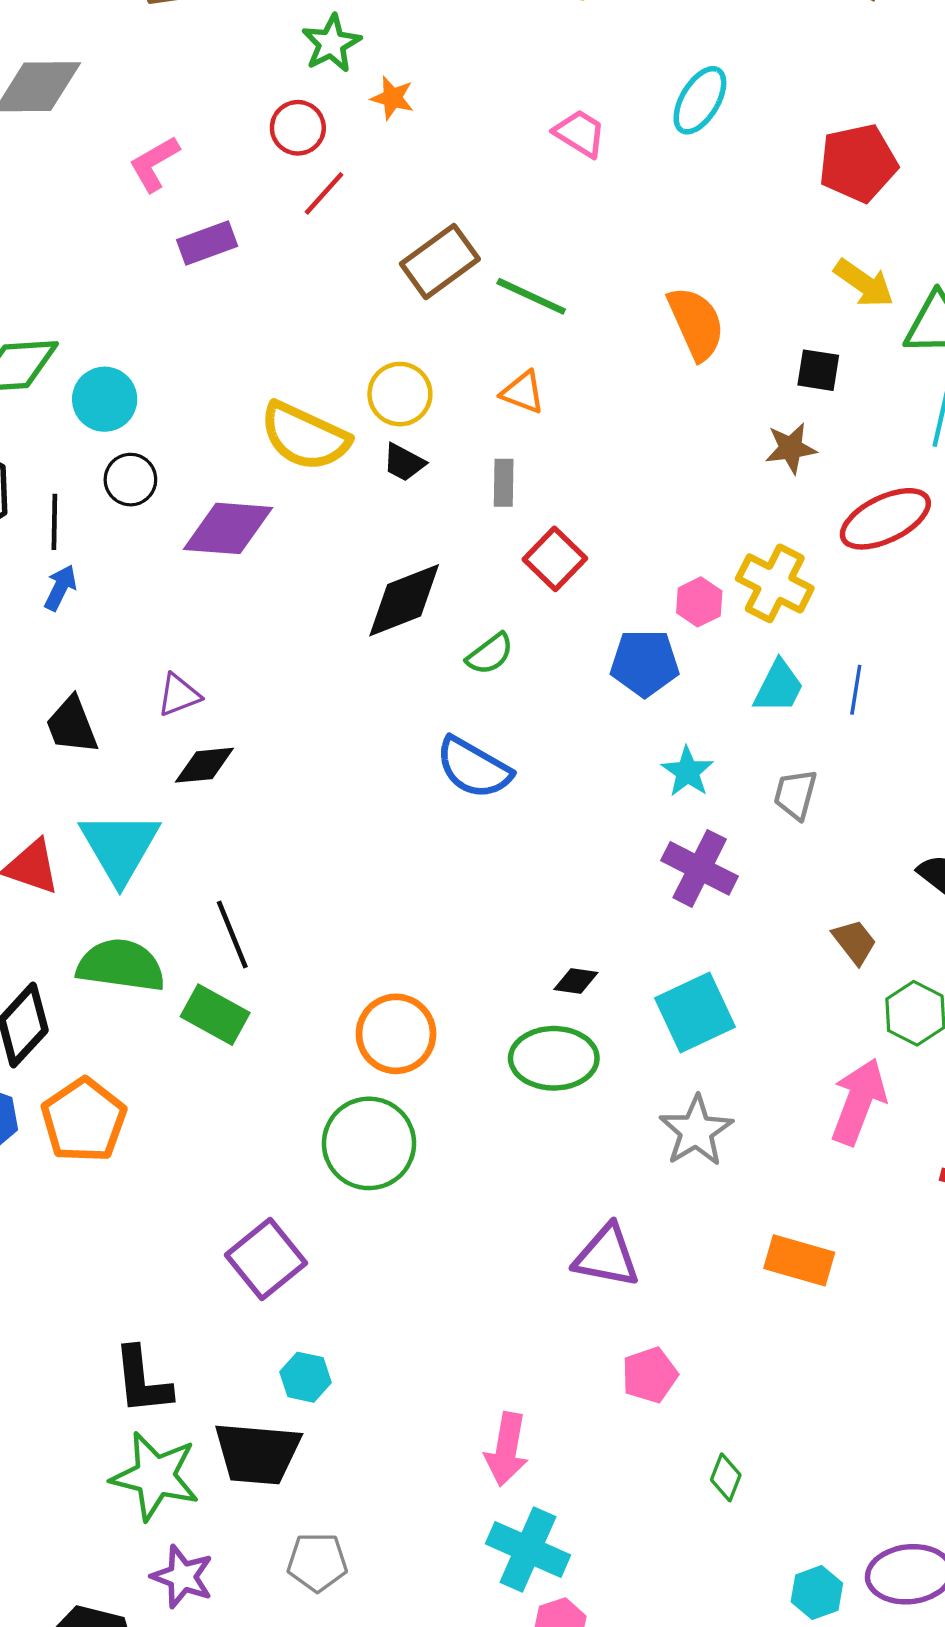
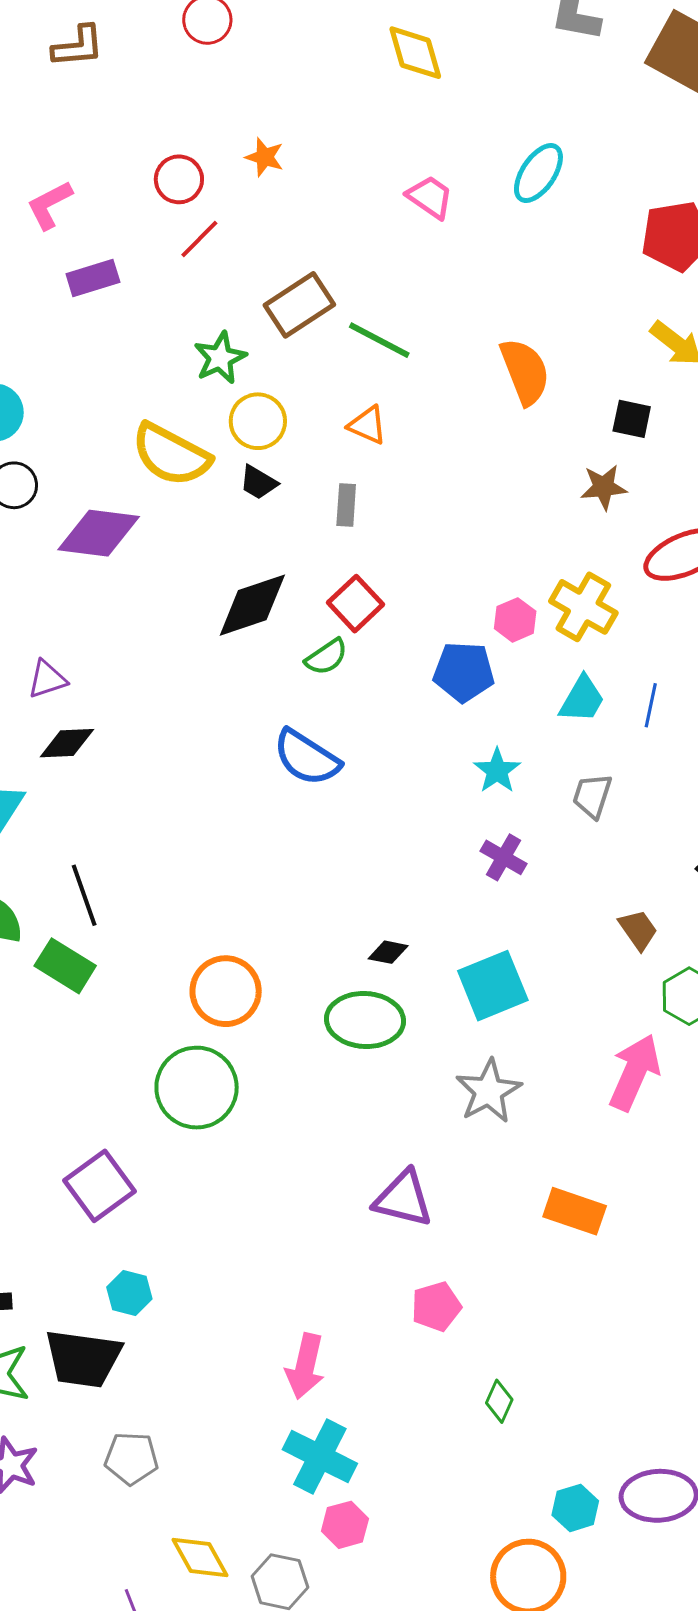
green star: (331, 43) -> (220, 358), moved
red square: (555, 559) -> (355, 604), moved
purple cross: (700, 868) -> (503, 857), size x0.7

